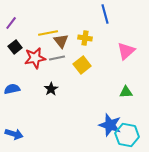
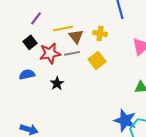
purple line: (11, 23) -> (36, 18), moved
blue semicircle: (12, 89) -> (27, 74), moved
black star: (51, 89) -> (57, 83), moved

